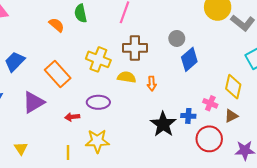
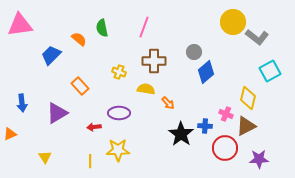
yellow cross: (98, 59) -> (119, 72), size x0.6
blue trapezoid: (15, 61) -> (51, 55), moved
orange rectangle: (58, 74) -> (80, 86), size x0.7
orange arrow: (152, 83) -> (168, 103), moved, turned -40
brown triangle: (231, 116) -> (246, 126), size x1.5

